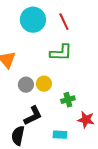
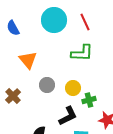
yellow circle: (44, 84) -> (73, 88), moved
black L-shape: (33, 116) -> (68, 116), moved

